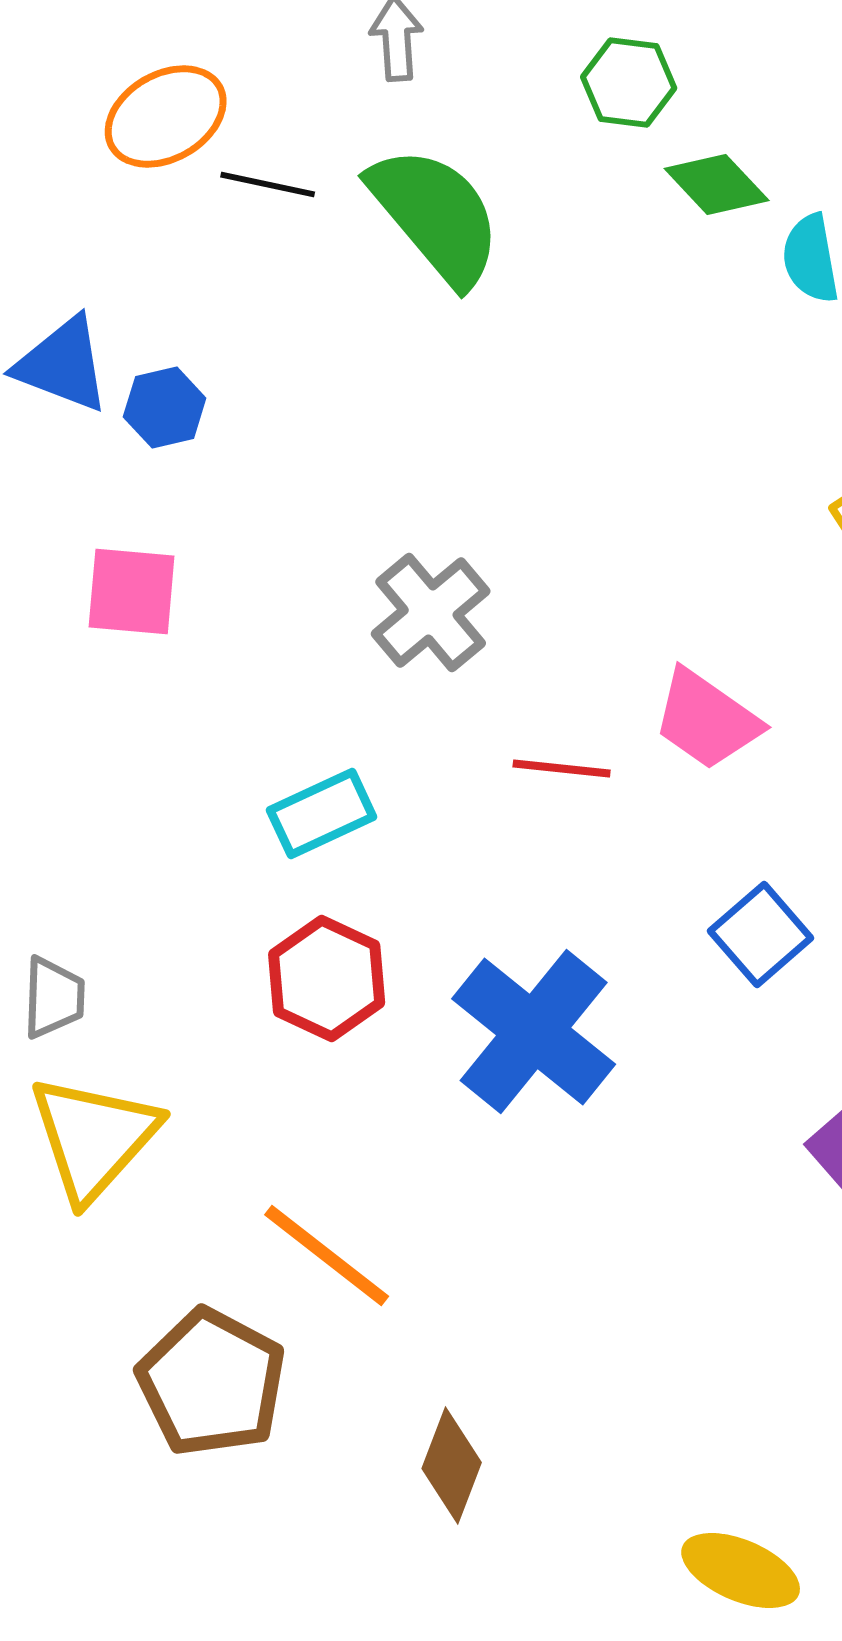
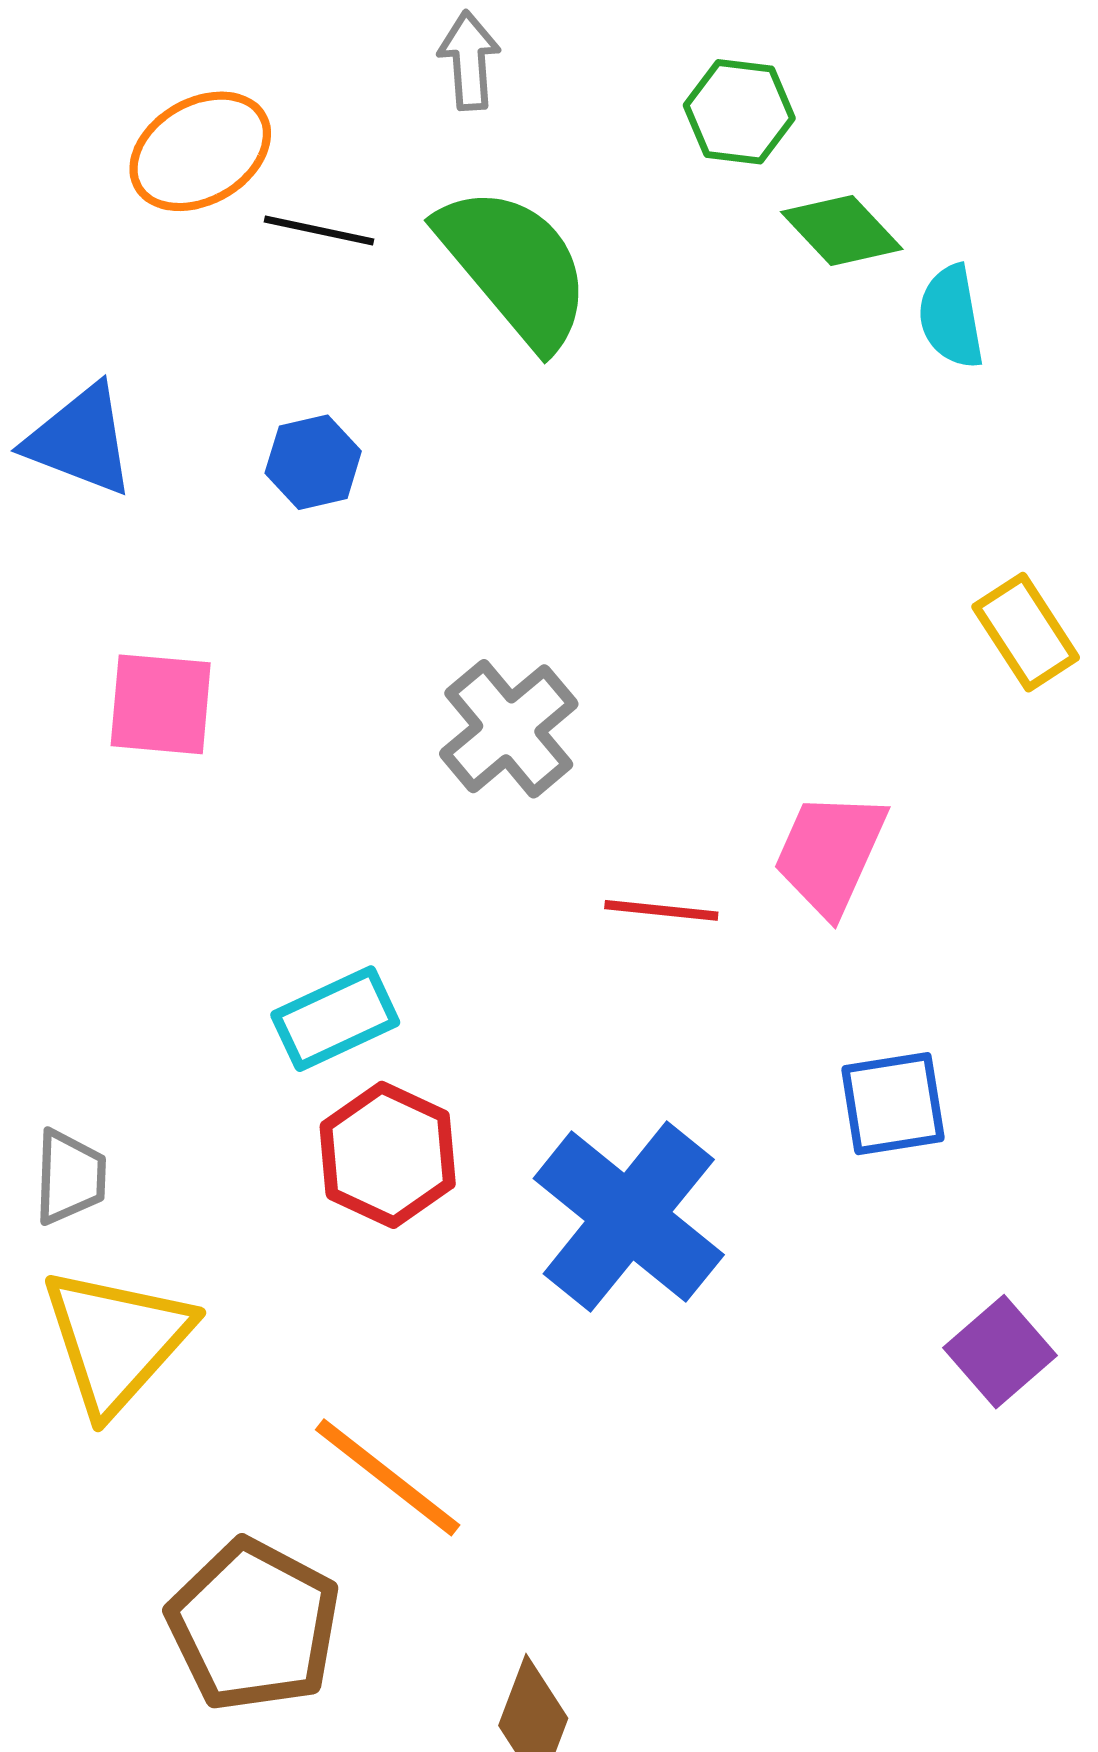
blue hexagon: (165, 408) -> (313, 462), moved
pink trapezoid: (707, 720) -> (830, 853), turned 79
cyan rectangle: (322, 814) -> (335, 1019), moved
blue square: (761, 934) -> (893, 1104), turned 32

